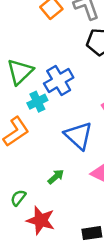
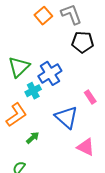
green arrow: (56, 177) -> (33, 138), moved

